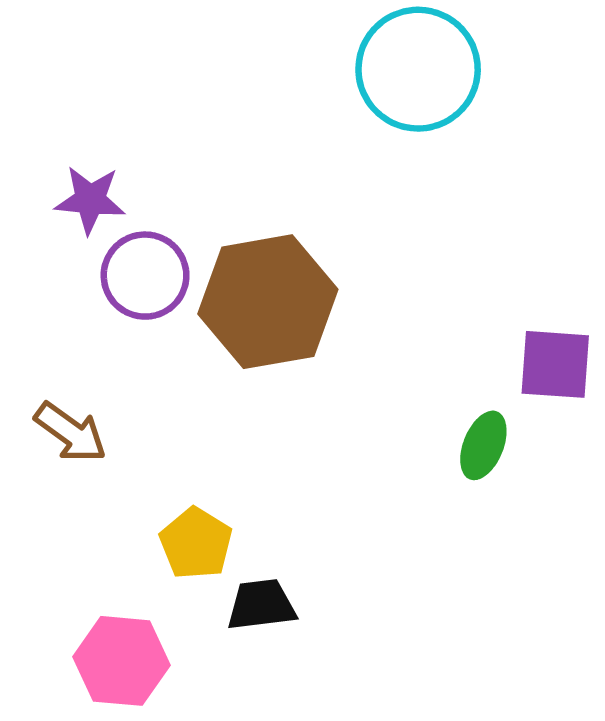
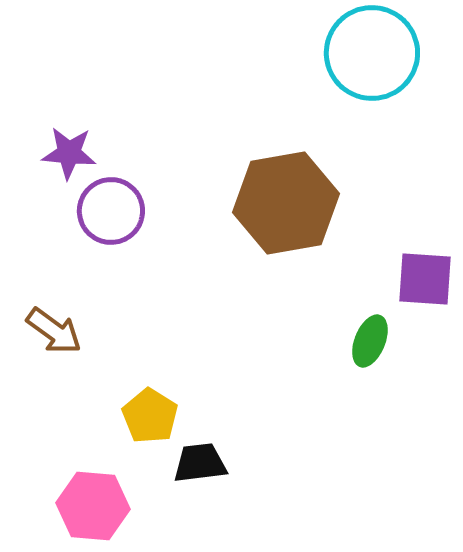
cyan circle: (418, 69) -> (372, 53), moved
brown hexagon: (268, 302) -> (286, 203), moved

